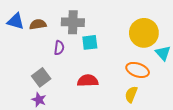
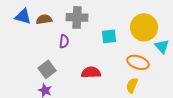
cyan square: (90, 42) -> (109, 36), moved

